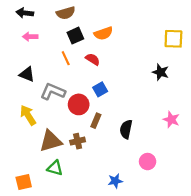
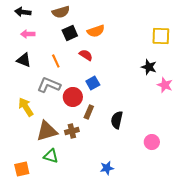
orange line: (66, 58) -> (56, 61), moved
black triangle: (27, 74) -> (24, 60), moved
pink star: (171, 120) -> (165, 85), moved
pink circle: (148, 162) -> (152, 142), moved

